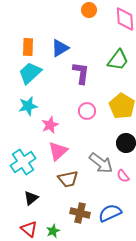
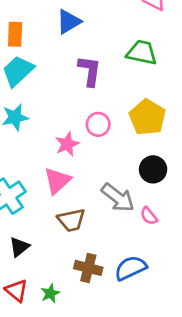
blue triangle: (60, 48) -> (69, 22), moved
green trapezoid: (118, 60) -> (142, 53), turned -115
pink star: (50, 125) -> (67, 144), moved

